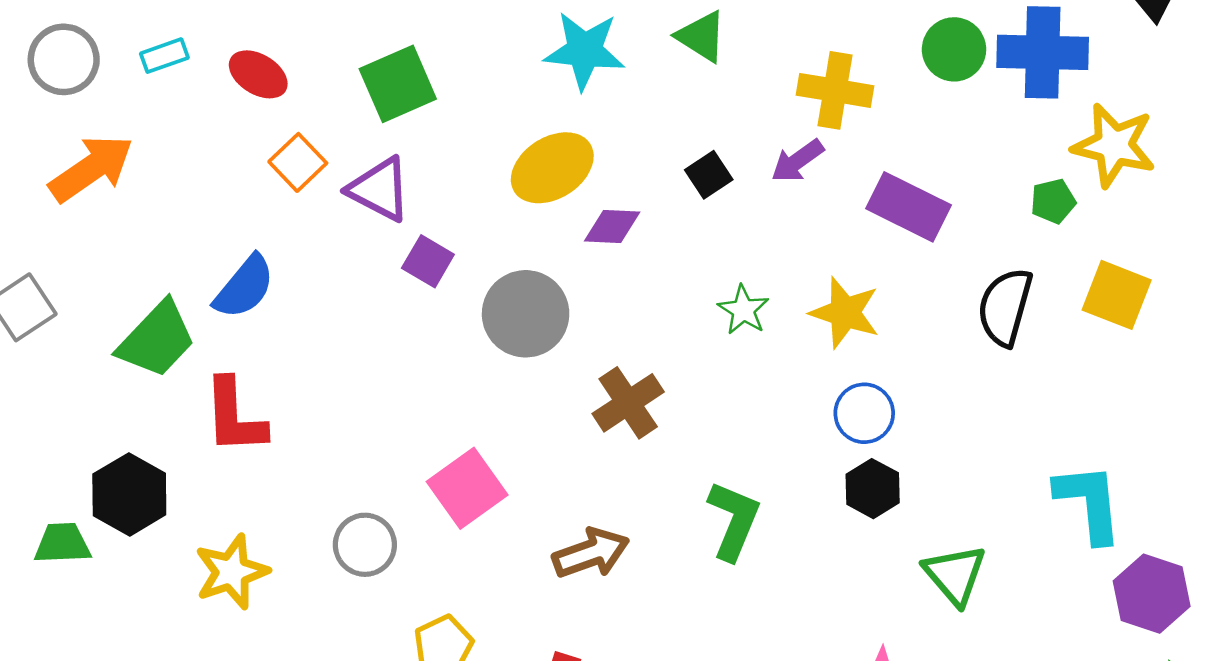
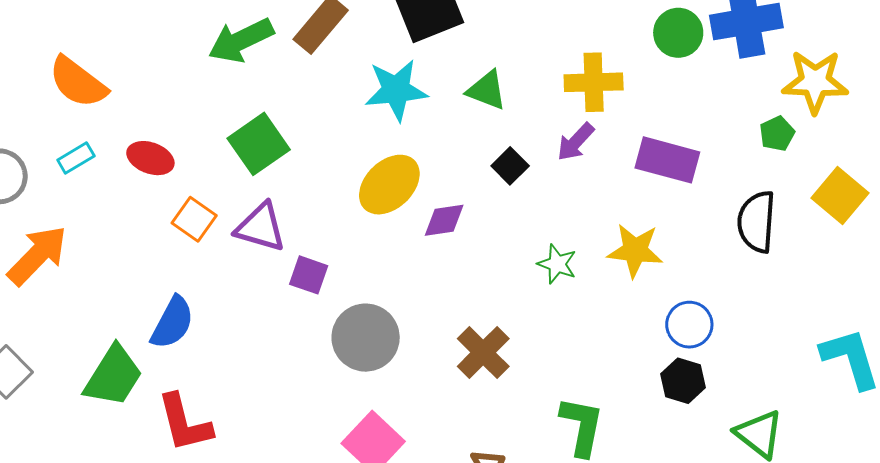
green triangle: (701, 36) -> (487, 90), moved
yellow square: (1117, 295) -> (840, 196), turned 30
gray circle: (526, 314) -> (366, 338), moved
blue circle: (864, 413) -> (689, 325), moved

